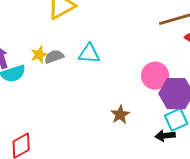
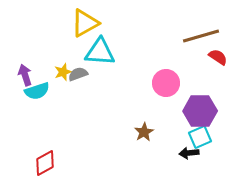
cyan triangle: (89, 54) -> (100, 52), moved, size x1.4
pink circle: (155, 76) -> (166, 83), moved

